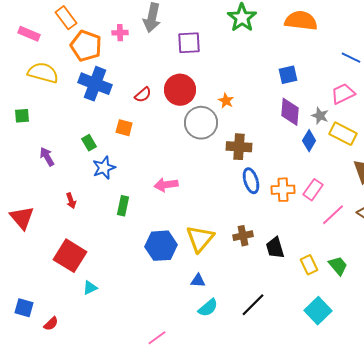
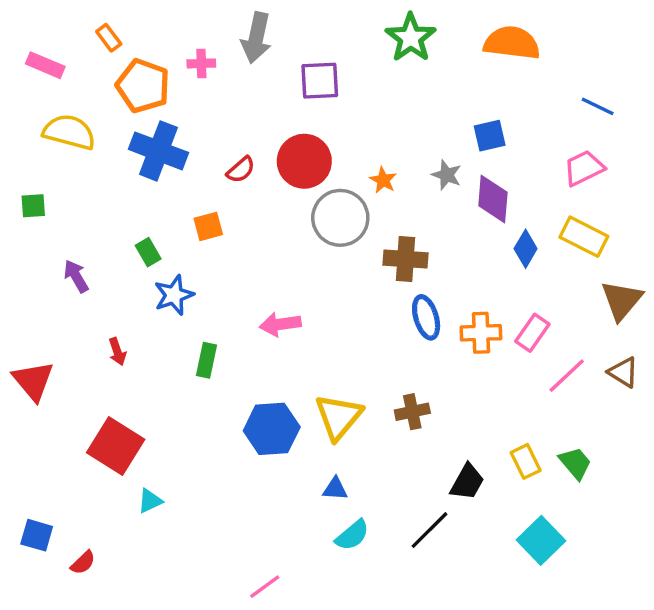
orange rectangle: (66, 18) -> (109, 38), size x0.7
gray star: (320, 116) -> (447, 175), moved
orange square: (124, 128) -> (208, 226), turned -30
black trapezoid: (275, 248) -> (467, 482), moved, turned -135

